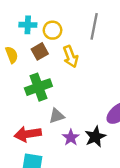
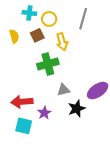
green cross: (38, 87) -> (48, 64), moved
gray triangle: (57, 116) -> (64, 90), moved
purple star: (71, 138) -> (44, 113), moved

